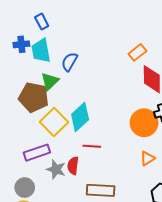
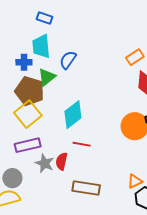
blue rectangle: (42, 22) -> (45, 18), turned -49
blue cross: (21, 44) -> (24, 62), moved
yellow square: (54, 122) -> (28, 114), moved
orange triangle: (147, 158) -> (135, 181), moved

